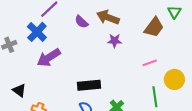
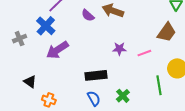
brown trapezoid: (154, 27) -> (167, 32), moved
purple star: (115, 41) -> (119, 49), moved
pink line: (150, 63) -> (144, 53), moved

